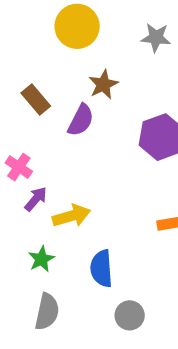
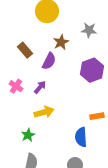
gray star: (156, 38) -> (89, 30), moved
purple arrow: (36, 199) -> (40, 87), moved
blue semicircle: (101, 268) -> (81, 137), moved

